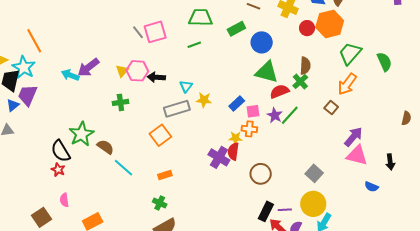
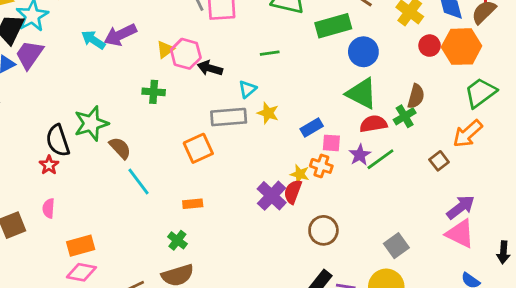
green rectangle: (236, 29) -> (333, 26), size x1.4
green line: (194, 45) -> (270, 53), moved

